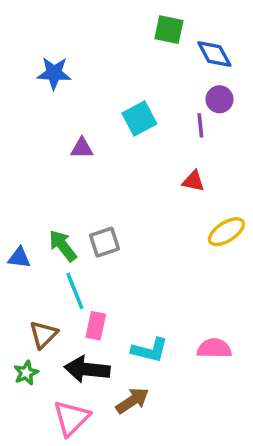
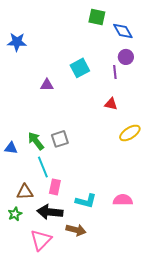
blue star: (54, 73) -> (17, 42), moved
brown triangle: (44, 334) -> (25, 192), turned 42
brown arrow: (132, 401) -> (76, 230), turned 48

